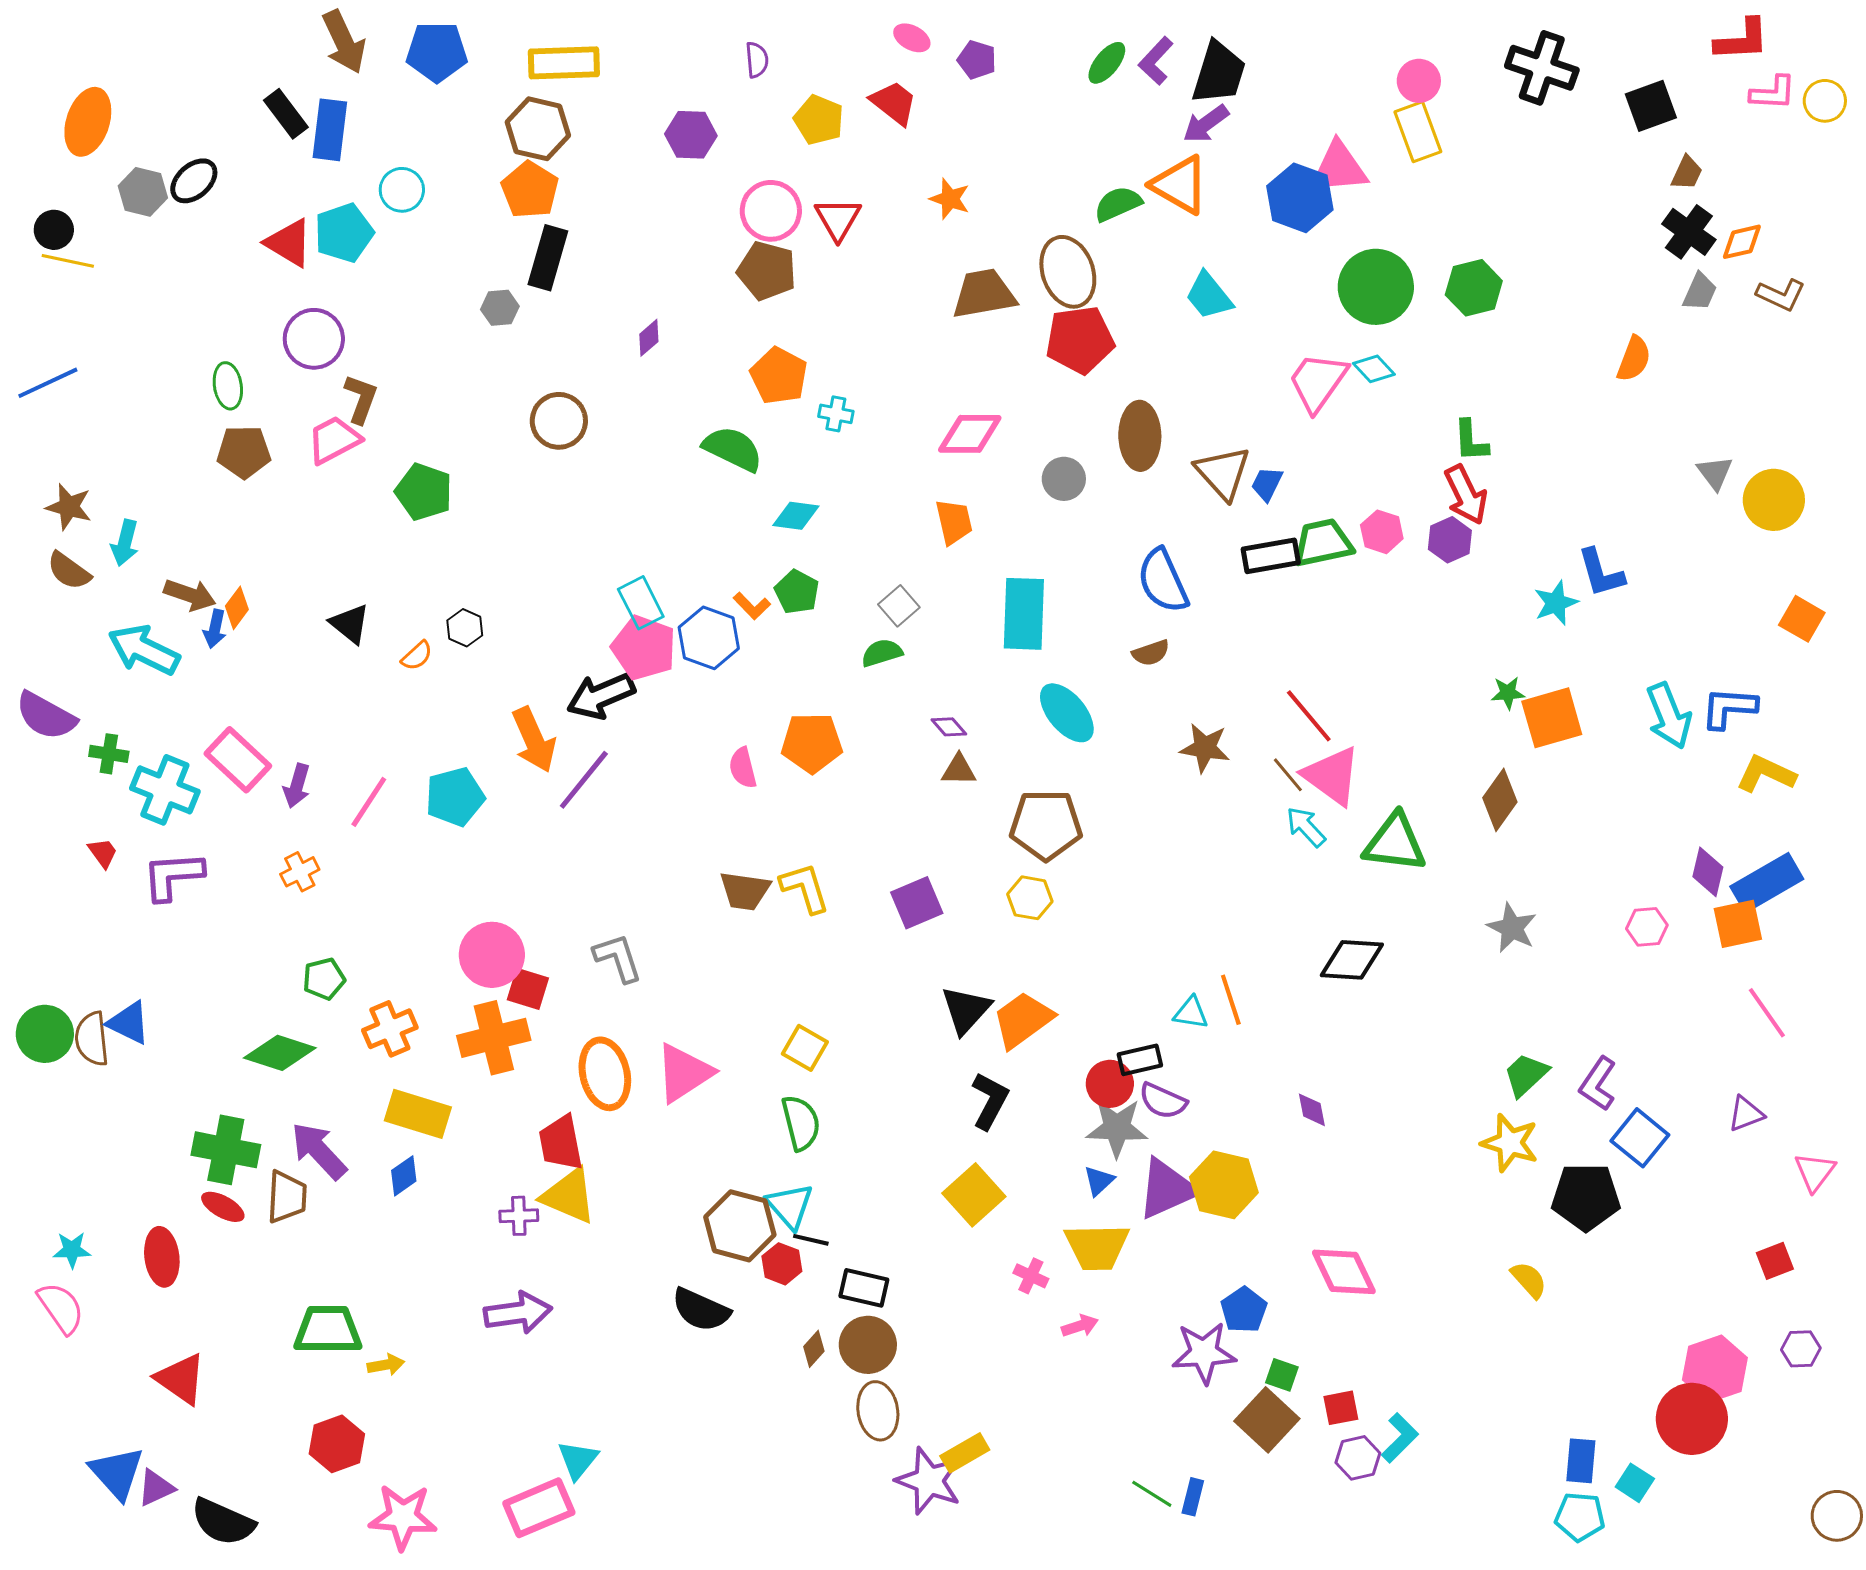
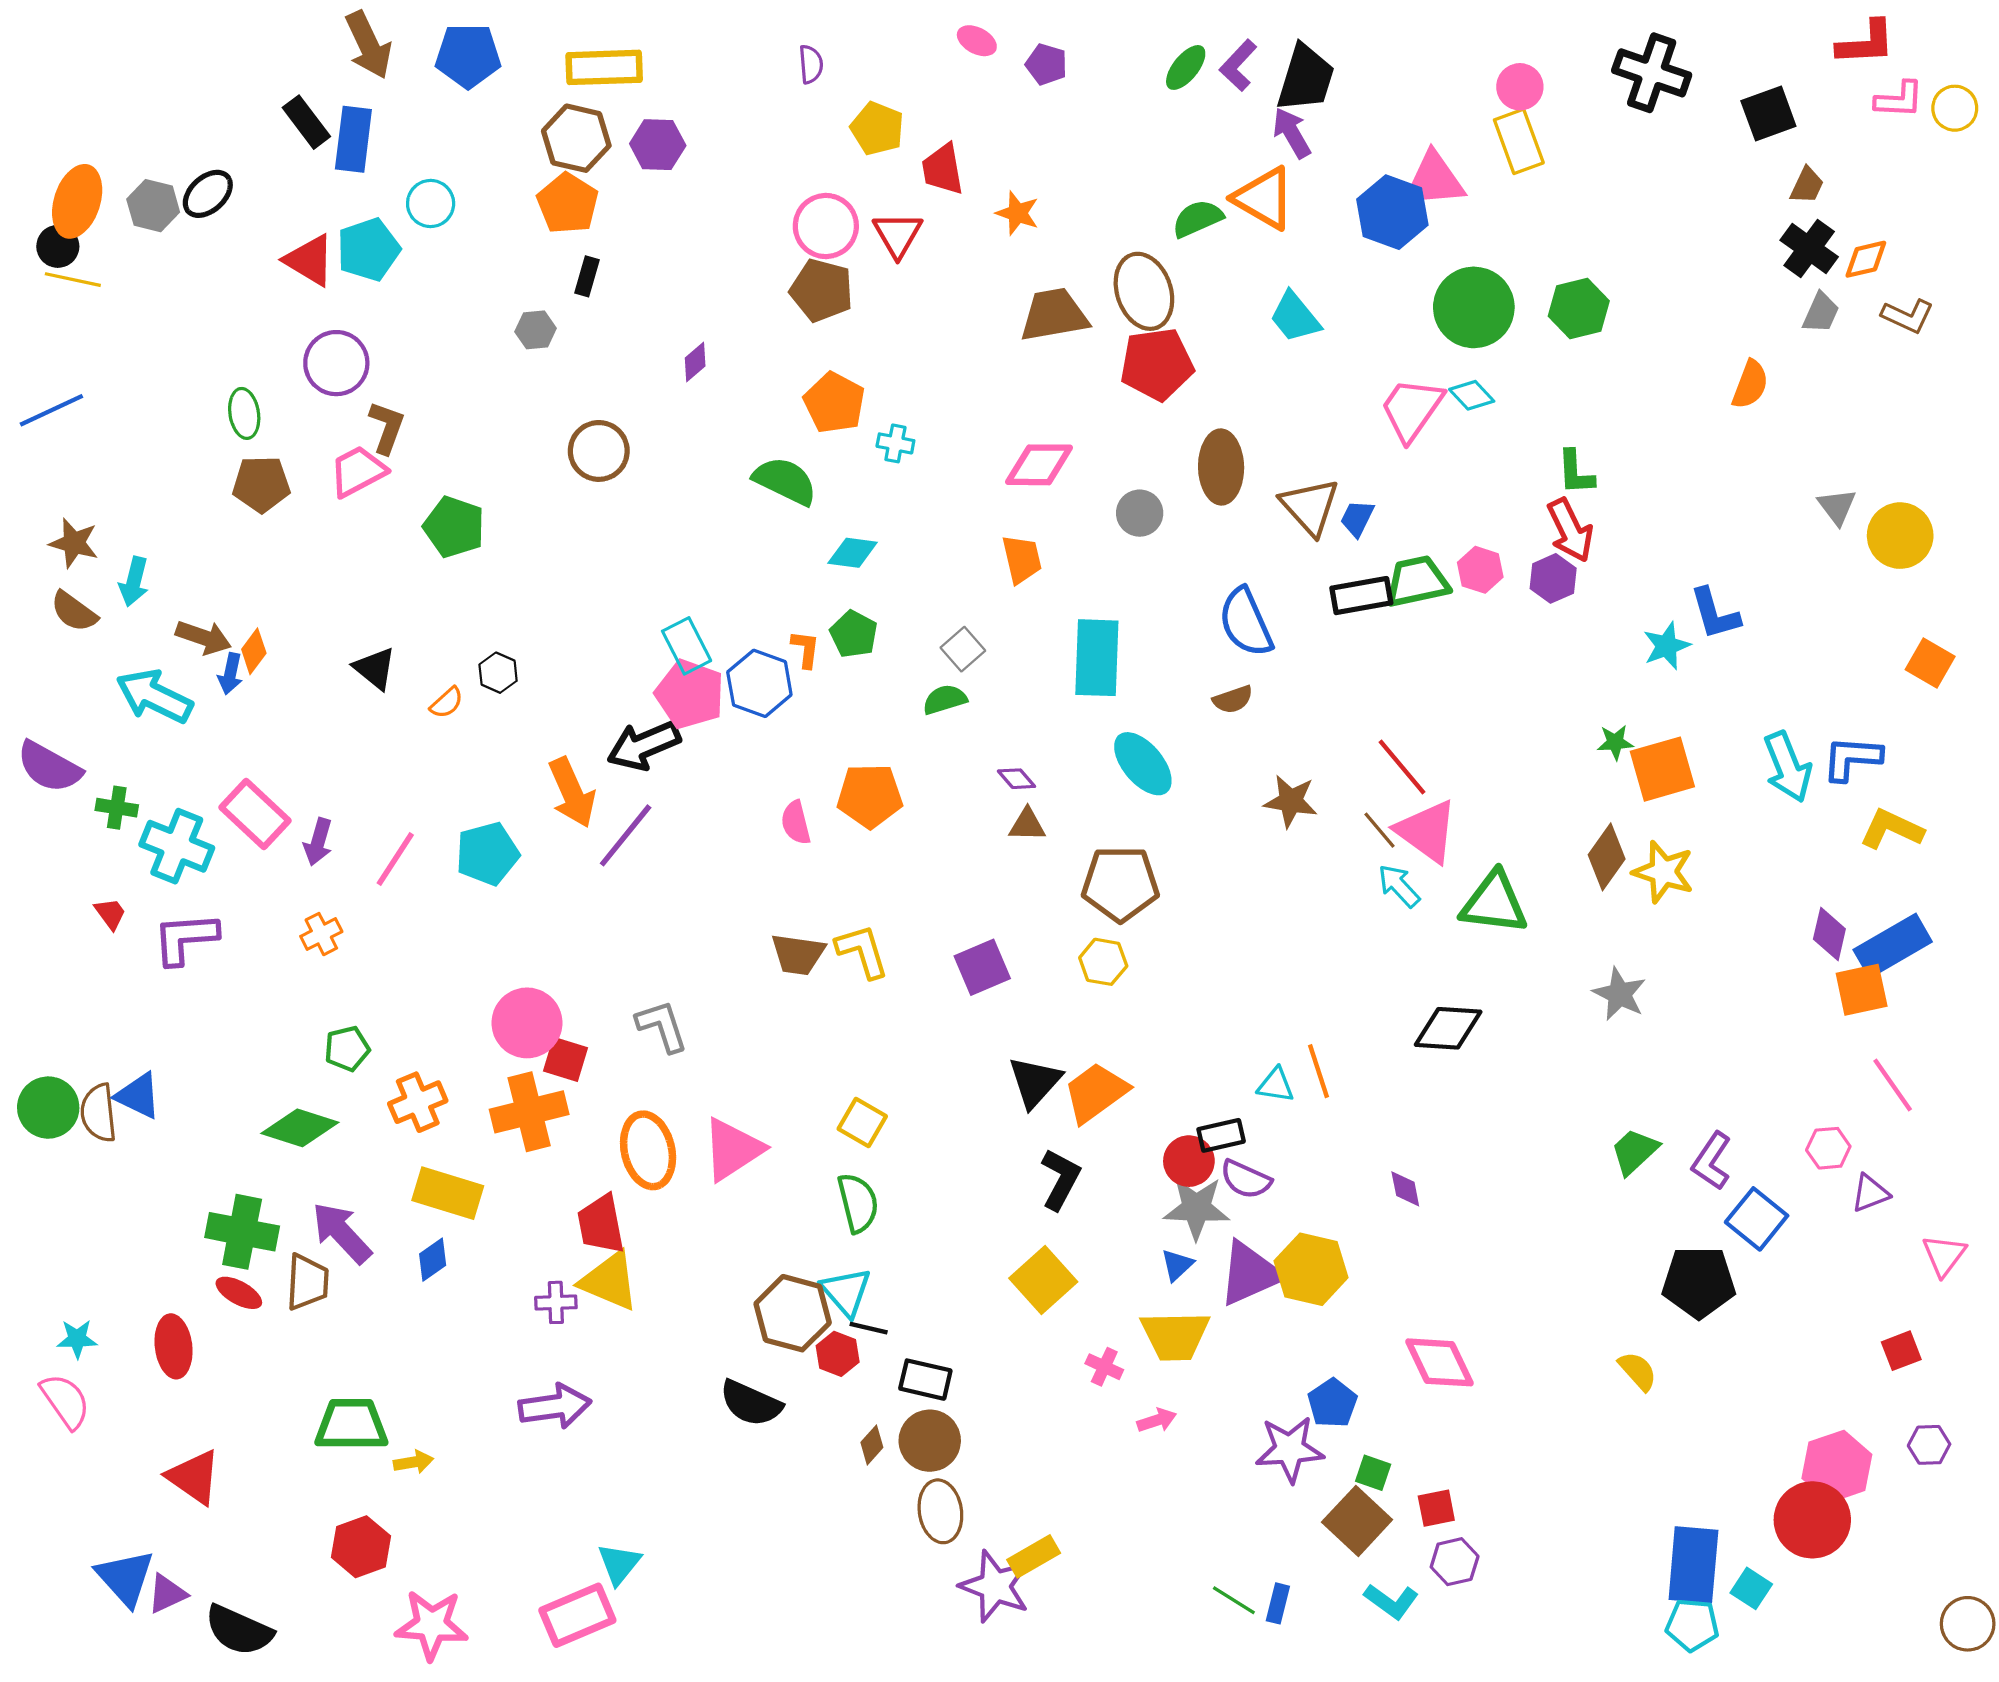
red trapezoid: (894, 103) -> (943, 169), moved, turned -138
orange ellipse: (88, 122) -> (77, 201), moved
purple arrow: (1206, 124) -> (1292, 133), turned 96
purple hexagon: (691, 135) -> (658, 145), moved
black rectangle: (548, 258) -> (587, 276), size x0.6
orange L-shape: (752, 606) -> (805, 649), turned -129
pink hexagon: (1647, 927) -> (1828, 1148), moved
yellow star: (1510, 1143) -> (1663, 872), moved
cyan L-shape: (1400, 1438) -> (1391, 1601), moved, turned 81
blue rectangle: (1581, 1461) -> (1693, 1565), size x1.6

